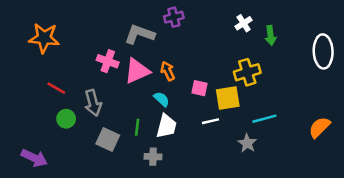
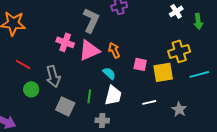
gray L-shape: (140, 34) -> (91, 20), turned 95
cyan line: (264, 119) -> (199, 74), moved
white line: (211, 121) -> (149, 102), moved

